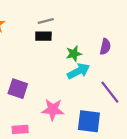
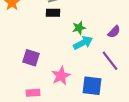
purple semicircle: (105, 47) -> (114, 32), moved, turned 32
pink star: (53, 110) -> (61, 76), turned -30

